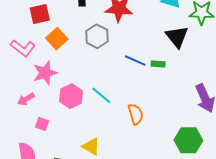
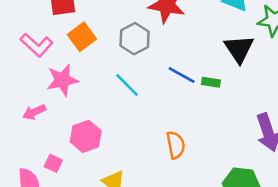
cyan line: (101, 95) -> (127, 85), moved
pink hexagon: (71, 96) -> (86, 136), moved
pink square: (42, 124) -> (53, 163), moved

